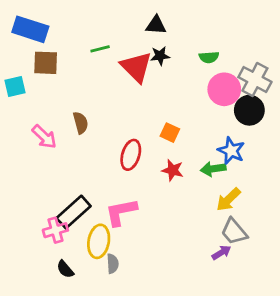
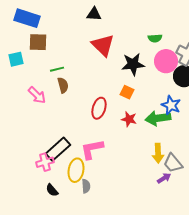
black triangle: (156, 25) -> (94, 14), moved
green line: (100, 49) -> (57, 69), moved
black star: (160, 56) -> (133, 64), moved, size x1.6
green arrow: (213, 169) -> (158, 118), size x1.4
yellow arrow: (228, 199) -> (158, 153), moved, turned -48

